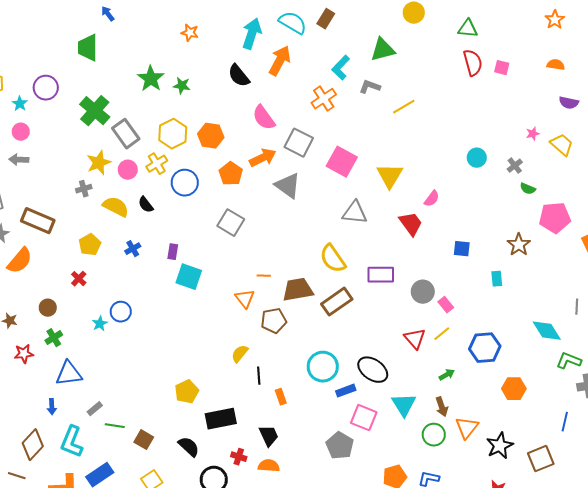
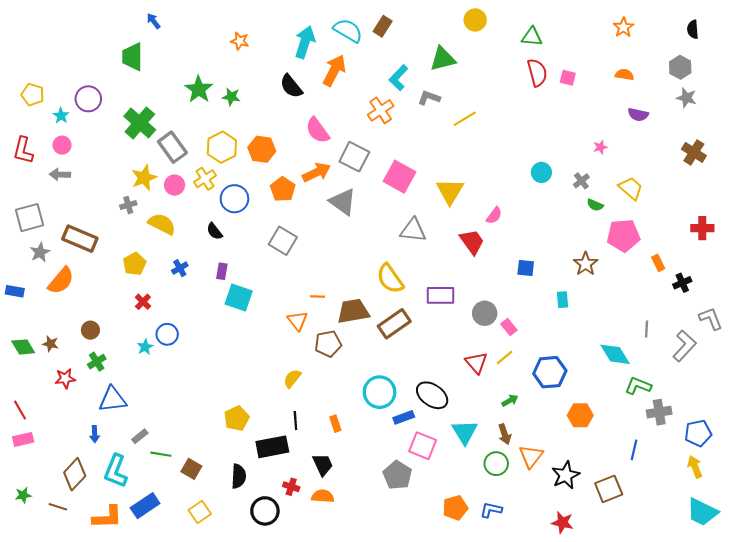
yellow trapezoid: (562, 145) -> (631, 188), moved
black semicircle: (146, 205) -> (214, 231), moved
red cross: (79, 279) -> (143, 302), moved
black line: (259, 376) -> (295, 421), moved
black semicircle: (189, 447) -> (239, 476), turned 50

